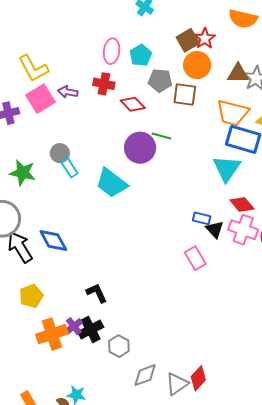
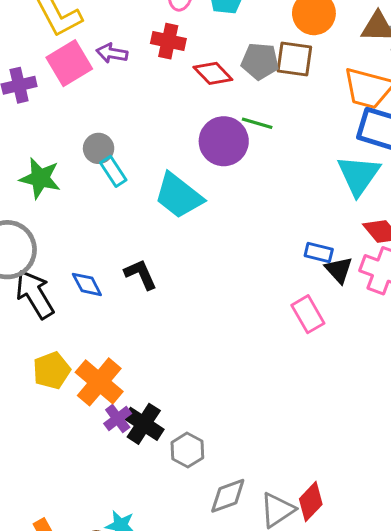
gray pentagon: (160, 80) -> (260, 61), moved
blue diamond: (53, 240) -> (87, 284), size x0.7
black L-shape: (97, 293) -> (141, 274), moved
black cross: (91, 329) -> (144, 424), turned -30
orange cross: (52, 334) -> (99, 382), moved, turned -32

